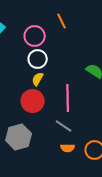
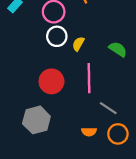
yellow semicircle: (38, 79) -> (78, 44), moved
gray line: (64, 126) -> (108, 108), moved

